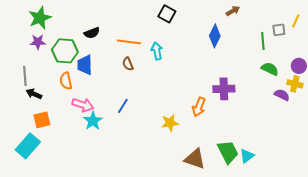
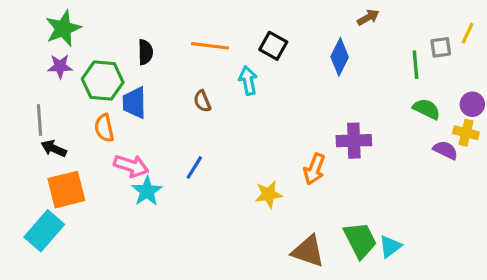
black square: (167, 14) -> (273, 46), moved
black semicircle: (92, 33) -> (145, 52), turned -70
orange line: (129, 42) -> (210, 46), moved
orange square: (42, 120) -> (66, 190), size x1.4

